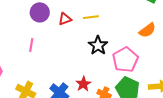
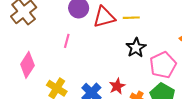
red triangle: (65, 19) -> (104, 17), size x1.6

